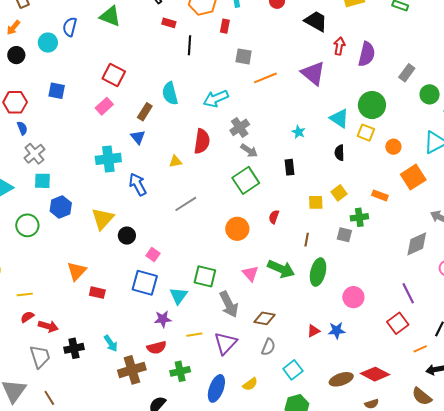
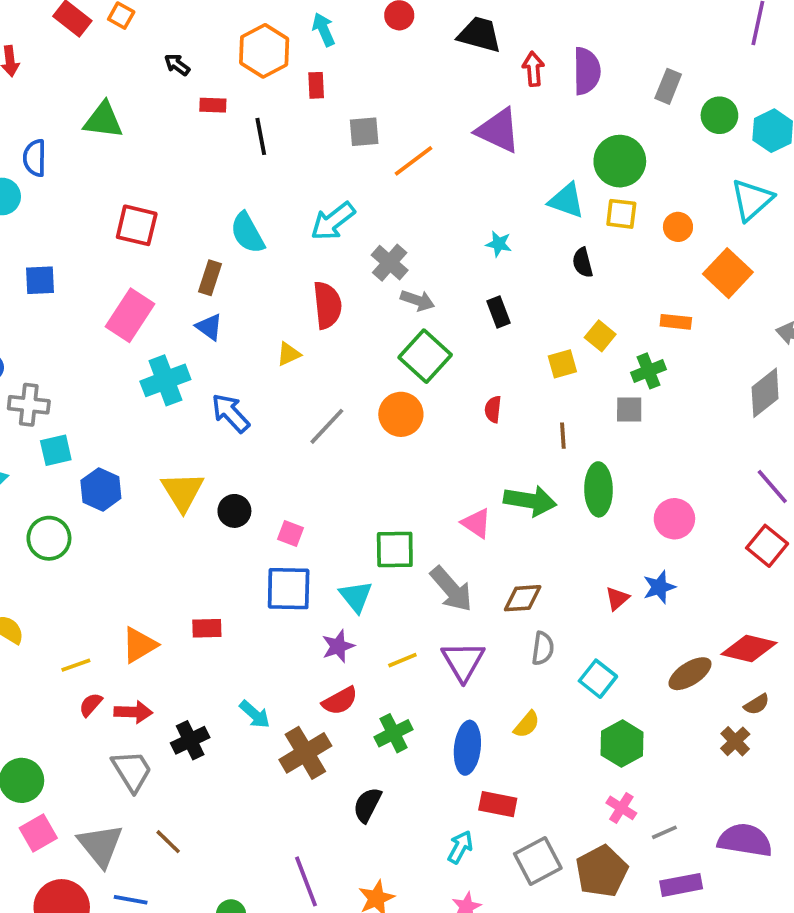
pink rectangle: (104, 106) -> (130, 315), moved, size x1.5
gray cross: (34, 154) -> (29, 405), turned -30
orange circle: (237, 229) -> (401, 414), moved
orange triangle: (77, 271) -> (139, 645), moved, turned 30

